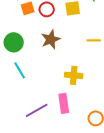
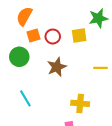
green circle: (14, 42) -> (19, 57), moved

